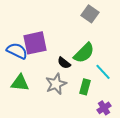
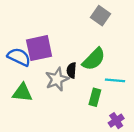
black semicircle: (64, 63) -> (71, 70), turned 56
cyan line: (103, 72) -> (115, 80), turned -42
gray star: (56, 84) -> (57, 79), moved

